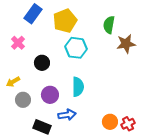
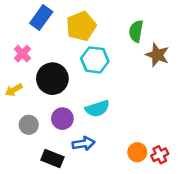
brown star: (126, 44) -> (157, 55), turned 30
black circle: (42, 63) -> (52, 79), size x1.6
yellow arrow: (13, 82) -> (14, 90), moved
cyan semicircle: (78, 87) -> (97, 109), turned 72

